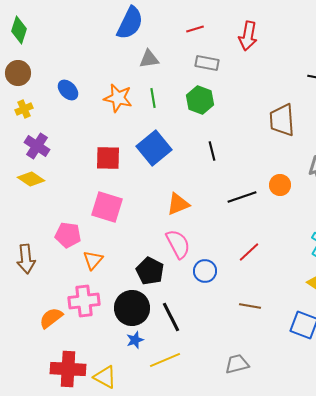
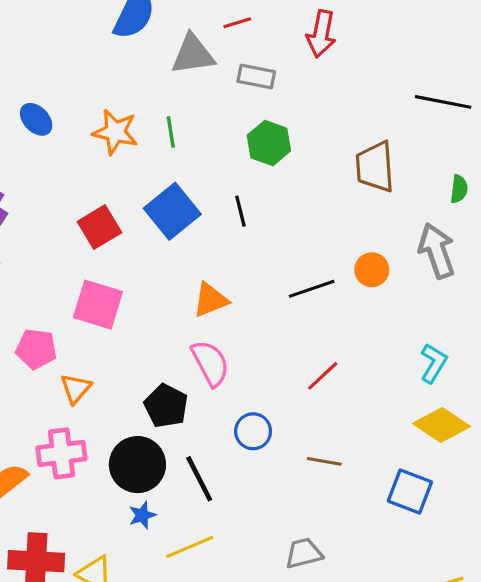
gray triangle: (149, 59) -> (193, 54), moved, size x1.4
green hexagon: (200, 100) -> (269, 143), moved
black line: (212, 151) -> (240, 211), moved
red square: (108, 158) -> (99, 227), turned -32
blue circle: (205, 271) -> (253, 431), moved

